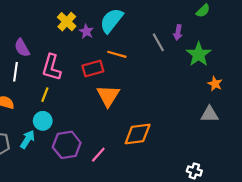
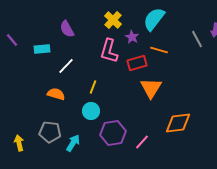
purple star: (86, 31) -> (132, 37), moved
purple semicircle: (22, 48) -> (67, 29), moved
pink L-shape: (51, 67) -> (109, 51), moved
white line: (15, 72) -> (66, 66), turned 36
cyan arrow: (27, 139) -> (73, 143), moved

